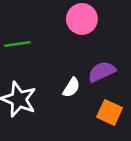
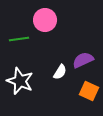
pink circle: (82, 19) -> (45, 20), moved

